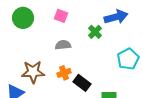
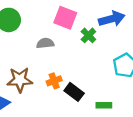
pink square: (61, 16) -> (65, 18), moved, size x1.5
gray semicircle: (63, 45) -> (45, 43), moved

